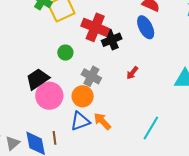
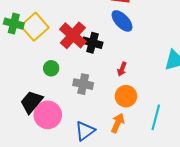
red cross: (95, 27) -> (73, 35), turned 36
black cross: (112, 40) -> (92, 43), turned -36
orange circle: (83, 96) -> (126, 96), moved
orange arrow: (102, 121) -> (118, 123), moved, turned 84

